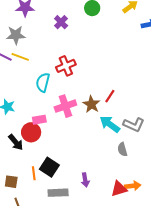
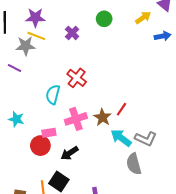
yellow line: (20, 57) -> (36, 36), moved
red cross: (66, 66) -> (77, 78), turned -30
black arrow: (16, 142) -> (70, 153), moved, turned 96
gray semicircle: (122, 149) -> (134, 164), size x1.5

